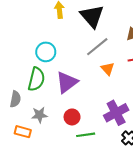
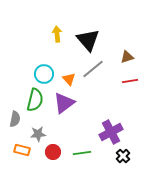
orange triangle: (108, 69) -> (69, 79), moved
red circle: (72, 117) -> (53, 152), moved

